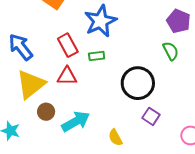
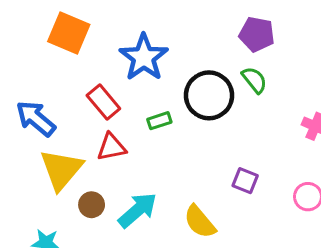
green rectangle: (97, 56) -> (159, 121), moved
black circle: (138, 83) -> (209, 95), moved
yellow semicircle: (115, 138) -> (200, 222), size x1.4

